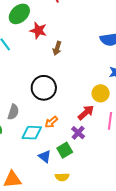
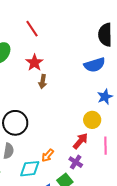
red star: (38, 31) -> (34, 63), moved, turned 30
black circle: (44, 88) -> (15, 123), moved

